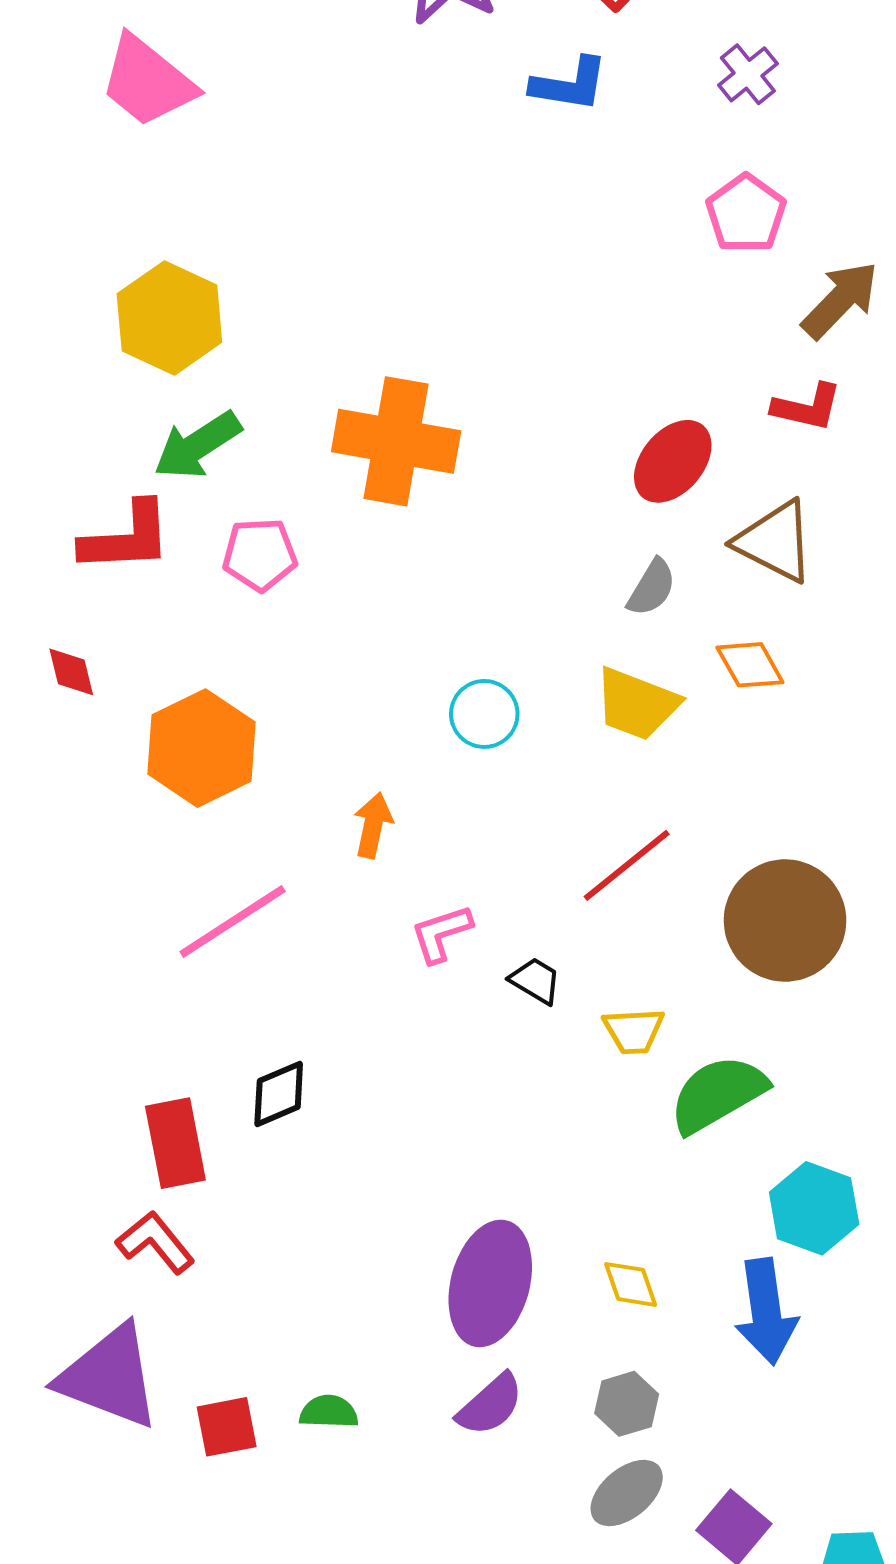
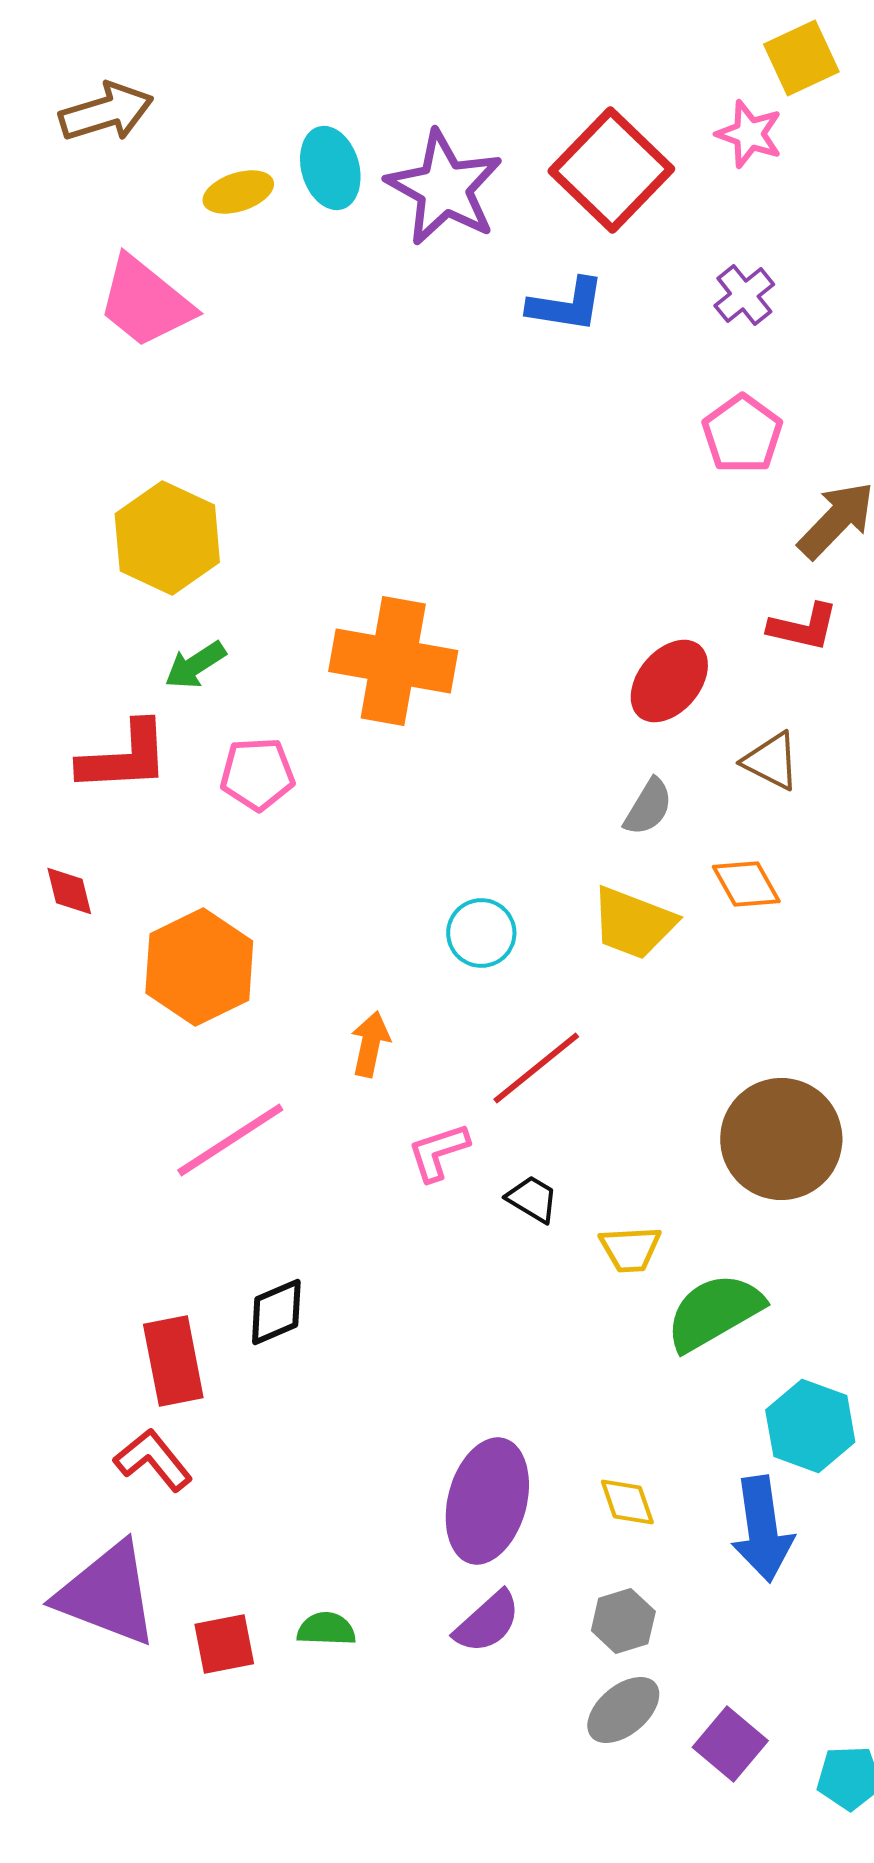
green arrow: (198, 445) -> (195, 665), size x0.7
brown triangle: (775, 542) -> (771, 761), size x0.7
red line: (627, 865) -> (536, 1068), moved

